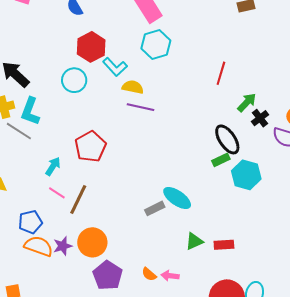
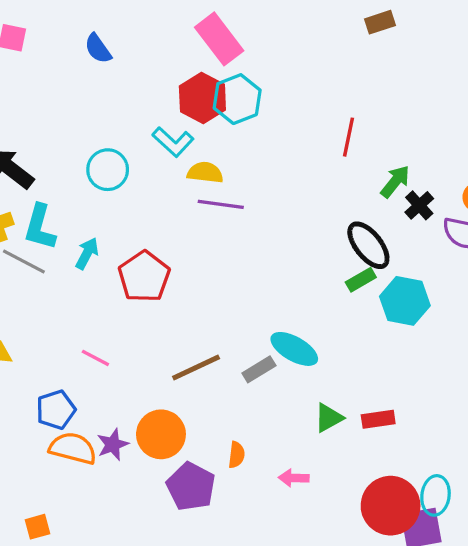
red hexagon: (91, 47) -> (202, 98), moved
cyan arrow: (53, 166) -> (87, 253), moved
brown line: (78, 199) -> (196, 368), moved, turned 44
orange semicircle: (149, 274) -> (236, 455), moved, turned -119

